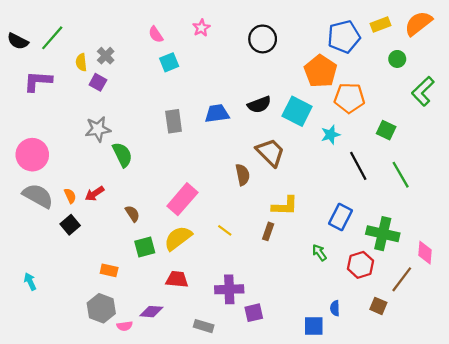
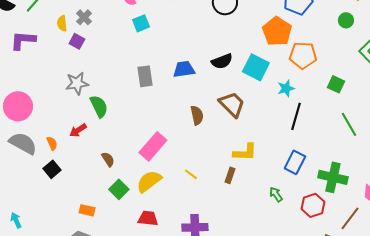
black line: (358, 166) -> (296, 116), moved, turned 44
brown semicircle: (243, 175) -> (197, 115), moved
red arrow: (95, 194) -> (78, 130), moved
green square: (145, 247) -> (119, 189), turned -30

